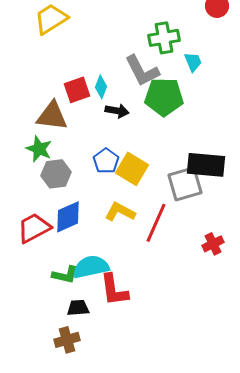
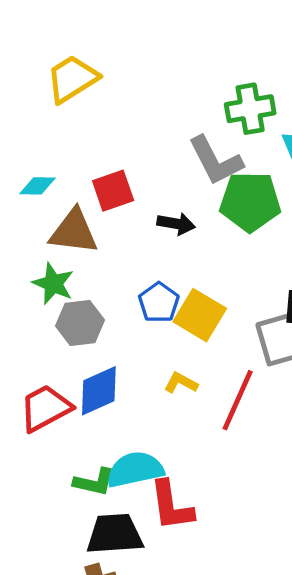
cyan diamond: (101, 87) -> (37, 186), moved, turned 70
yellow L-shape: (120, 212) -> (181, 383), size x0.7
black trapezoid: (78, 308) -> (115, 534), size x1.6

